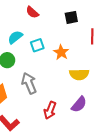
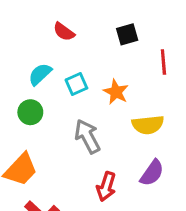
gray arrow: (29, 83) -> (87, 136), moved

